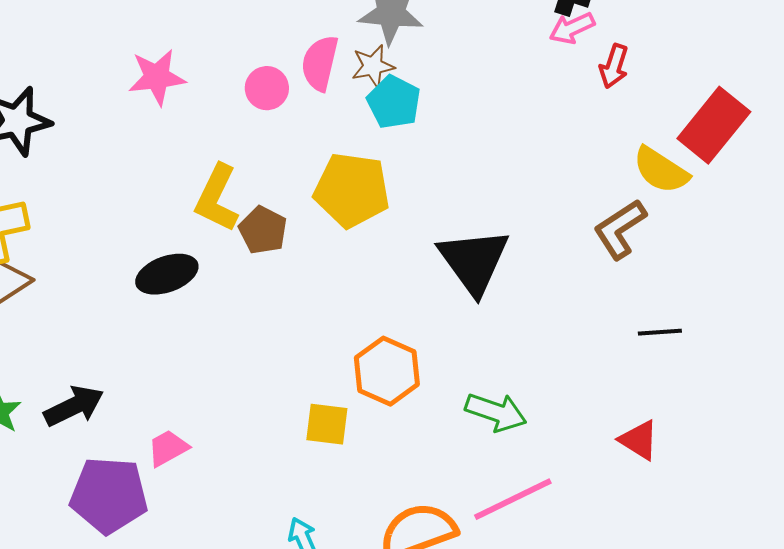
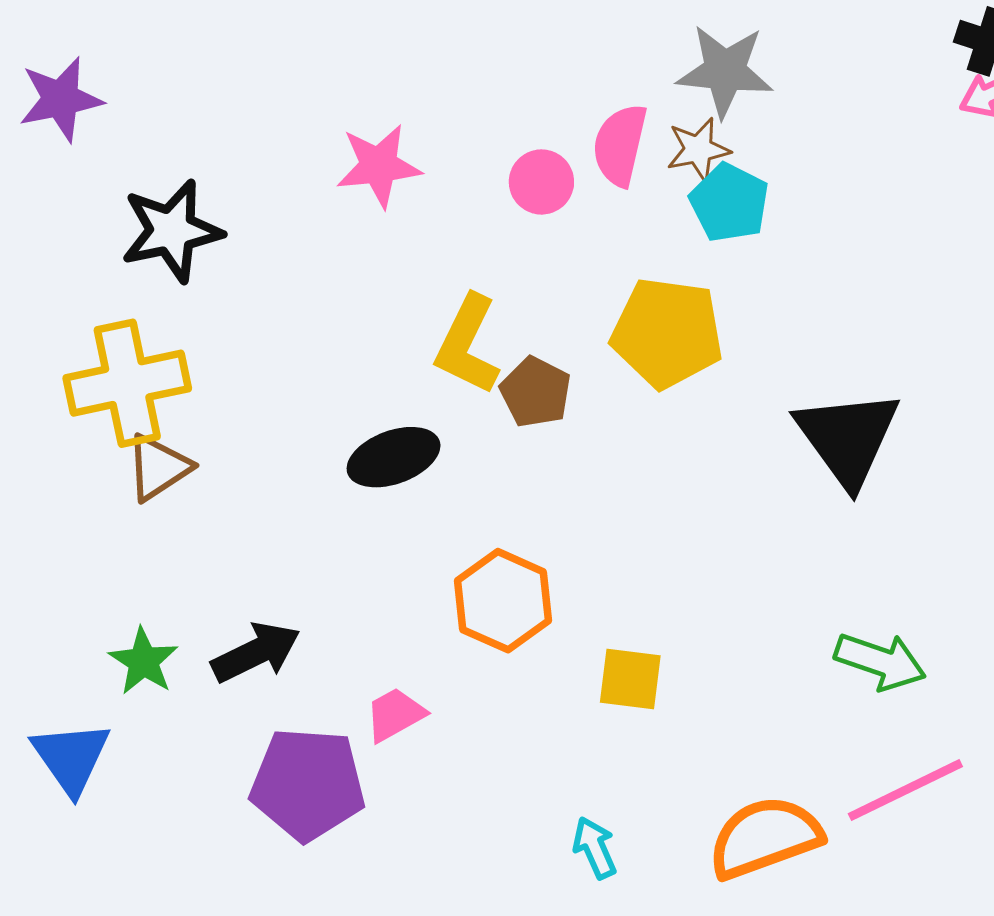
orange hexagon: (387, 371) -> (503, 601), moved

